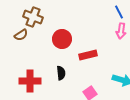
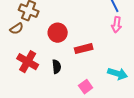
red cross: (30, 81) -> (28, 62), moved, turned 30

